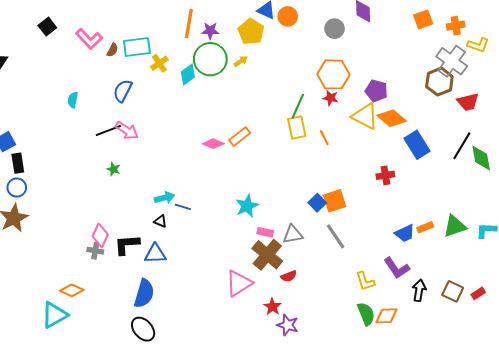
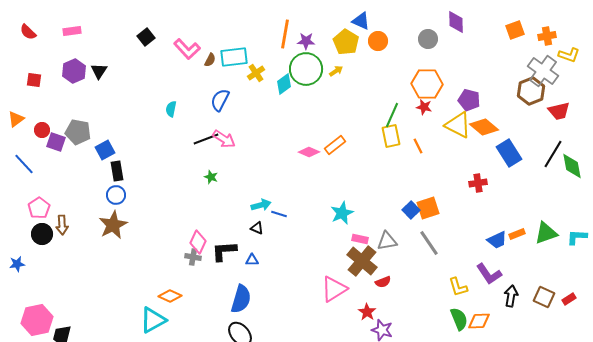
orange circle: (288, 16) -> (378, 41), moved
blue triangle: (155, 254) -> (252, 260), size x0.6

